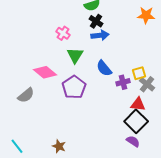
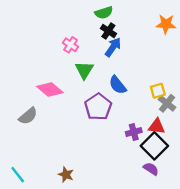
blue arrow: (100, 35) -> (113, 47), turned -48
purple cross: (123, 82) -> (134, 132), moved
purple pentagon: (74, 87) -> (98, 107), moved

